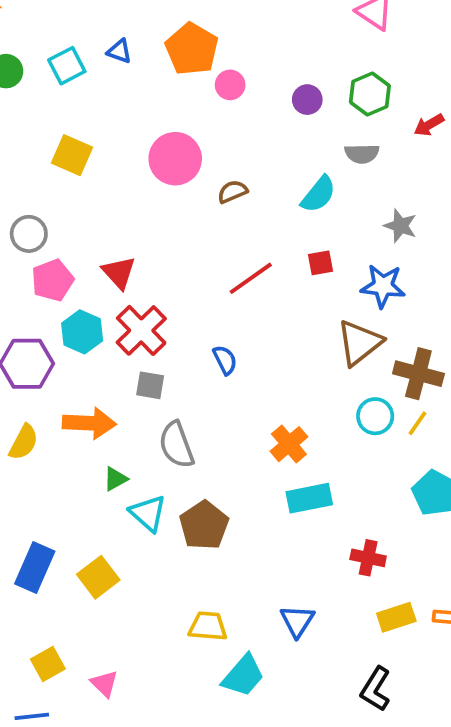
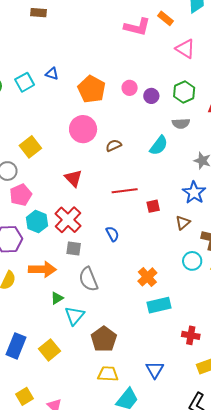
orange pentagon: (192, 49) -> (92, 89), moved
pink circle: (230, 85) -> (130, 88), moved
yellow square: (72, 155) -> (30, 147), moved, turned 30
red square: (321, 263) -> (153, 206), moved
red triangle: (119, 273) -> (73, 178), moved
red line: (251, 278) -> (125, 191), turned 30
blue star: (383, 286) -> (194, 193), turned 30
brown triangle: (359, 343) -> (183, 223), size x0.6
cyan triangle: (148, 513) -> (75, 316), turned 30
brown pentagon: (204, 525) -> (104, 339), moved

